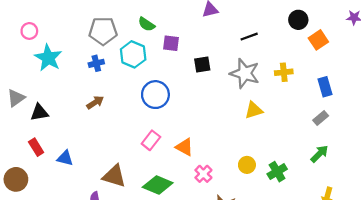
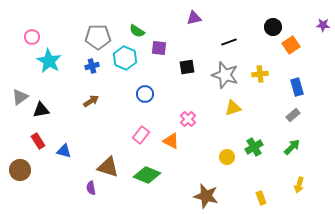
blue circle: (155, 95) -> (145, 94), size x0.7
green cross: (277, 172) -> (254, 147), moved
pink cross: (203, 174) -> (188, 119), moved

